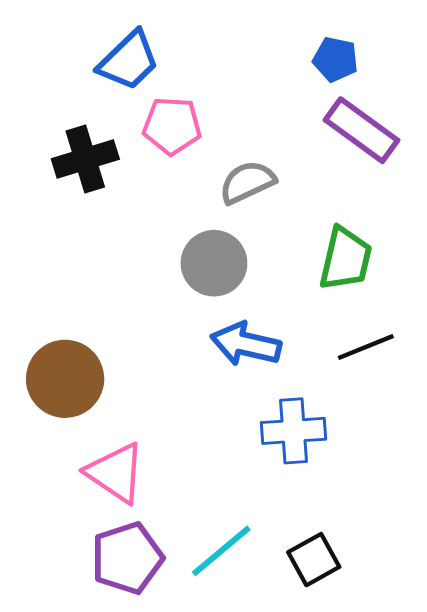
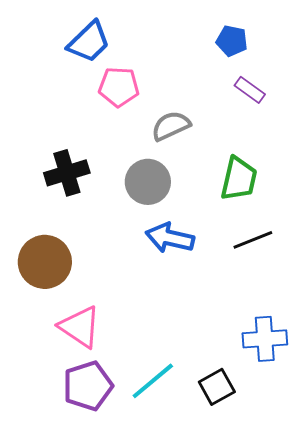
purple rectangle: (361, 130) -> (250, 90), size x0.6
black cross: (85, 159) -> (67, 173), moved
blue cross: (294, 431) -> (265, 339), moved

